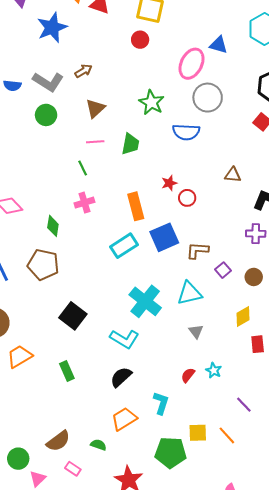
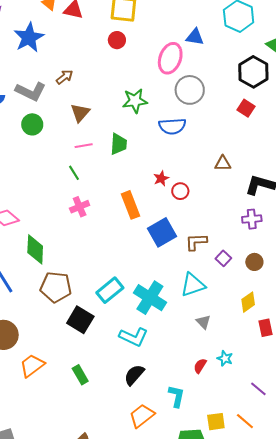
green star: (151, 102) -> (135, 101), turned -30
green diamond: (53, 226) -> (35, 249), moved, size x1.4
cyan rectangle: (124, 246) -> (110, 290), moved
brown pentagon: (43, 265) -> (56, 287), moved

